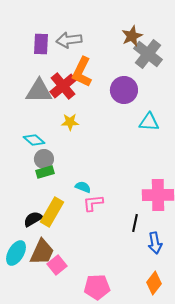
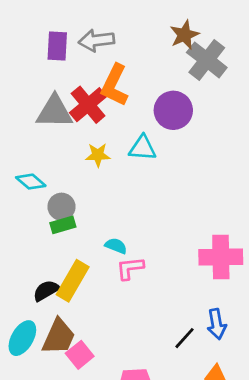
cyan triangle: (149, 122) -> (143, 148), moved
cyan diamond: (34, 140) -> (31, 182), moved
black line: (135, 223) -> (184, 338), moved, turned 30

